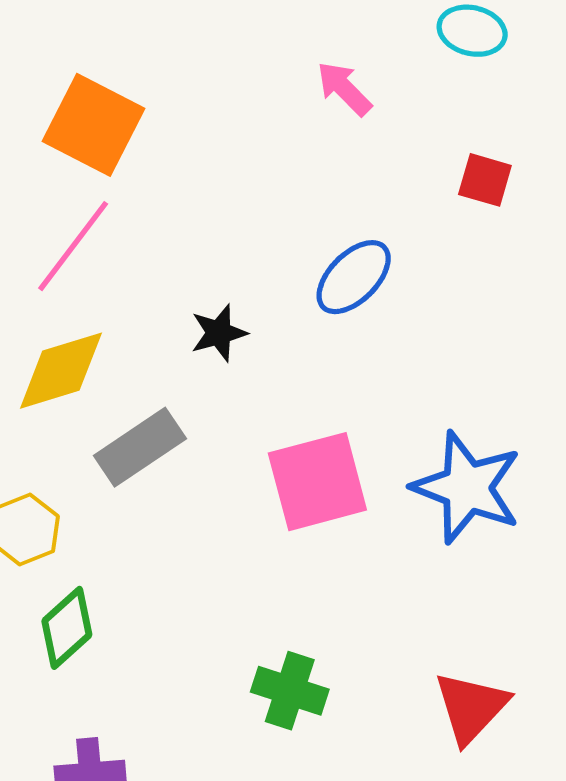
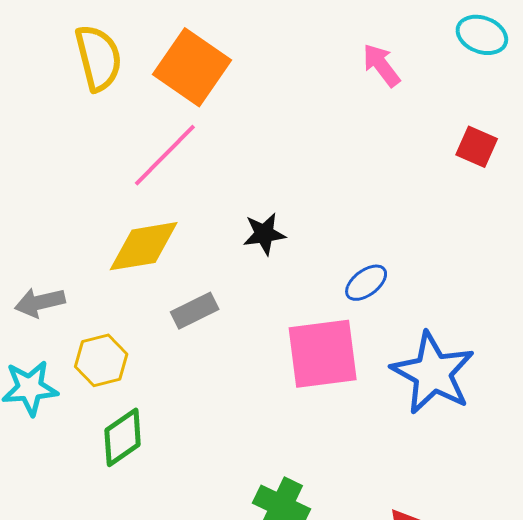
blue ellipse: (354, 277) -> (366, 283), moved, size x0.7
gray rectangle: (140, 447) -> (195, 311), size x0.7

